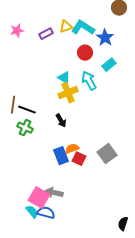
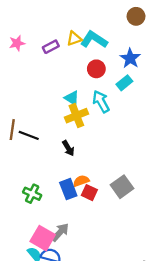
blue star: (105, 38) -> (130, 58), moved
green cross: (25, 128) -> (32, 194), moved
gray arrow: (54, 193) -> (60, 232), turned 120

